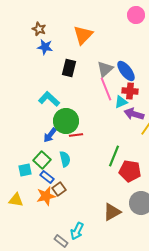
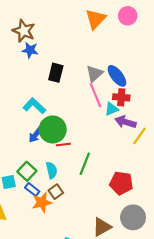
brown star: (39, 29) -> (24, 31), size x1.5
orange triangle: (83, 35) -> (96, 19), moved
blue arrow: (50, 135) -> (35, 135), moved
green line: (114, 156) -> (85, 164), moved
brown square: (59, 189) -> (56, 192), moved
orange star: (46, 196) -> (42, 202), moved

